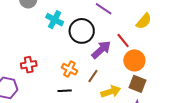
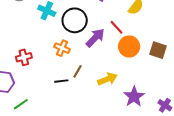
orange cross: (69, 69) -> (62, 48), moved
brown line: (93, 76) -> (78, 71), moved
brown square: (137, 84) -> (158, 50), moved

